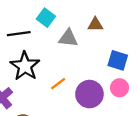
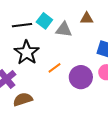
cyan square: (46, 18) -> (44, 21), moved

